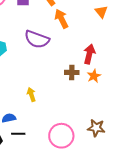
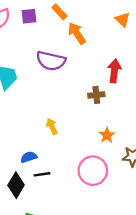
orange star: (94, 76) -> (107, 135), moved

